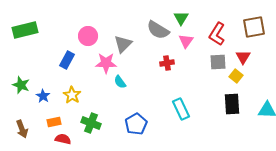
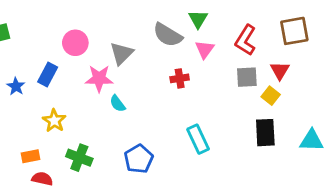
blue star: (43, 96) -> (16, 86), moved

